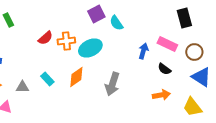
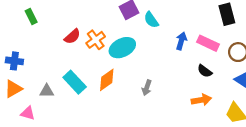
orange cross: (66, 41) -> (96, 40), turned -30
blue arrow: (143, 51) -> (181, 41), moved
cyan rectangle: (47, 79) -> (75, 82), size x1.5
gray arrow: (112, 84) -> (147, 88), size x0.6

